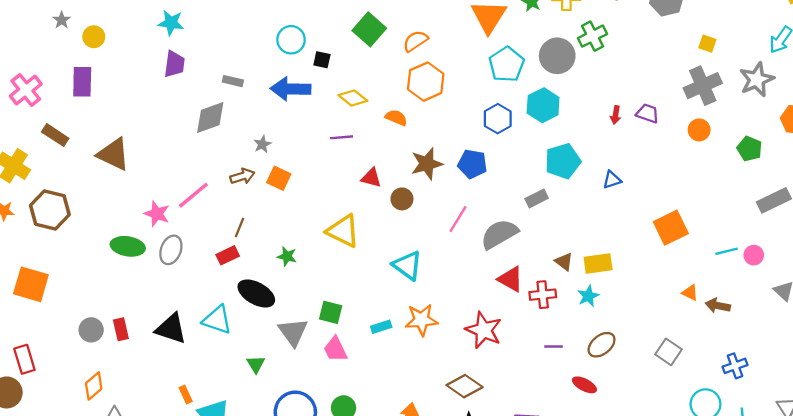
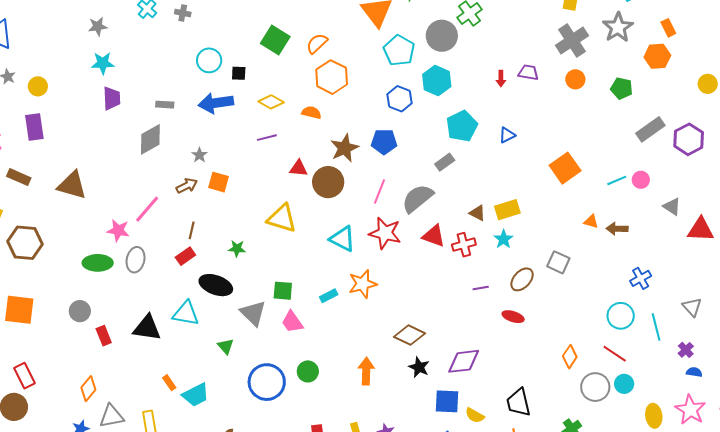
brown circle: (402, 199) -> (328, 182), size x1.6
gray circle: (91, 330) -> (80, 311), moved
red star: (484, 330) -> (385, 233), moved
gray square: (668, 352) -> (558, 262), moved

